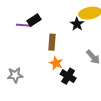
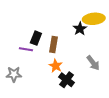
black rectangle: (34, 20) -> (36, 38), moved, turned -40
purple line: (23, 25) -> (26, 49), moved

